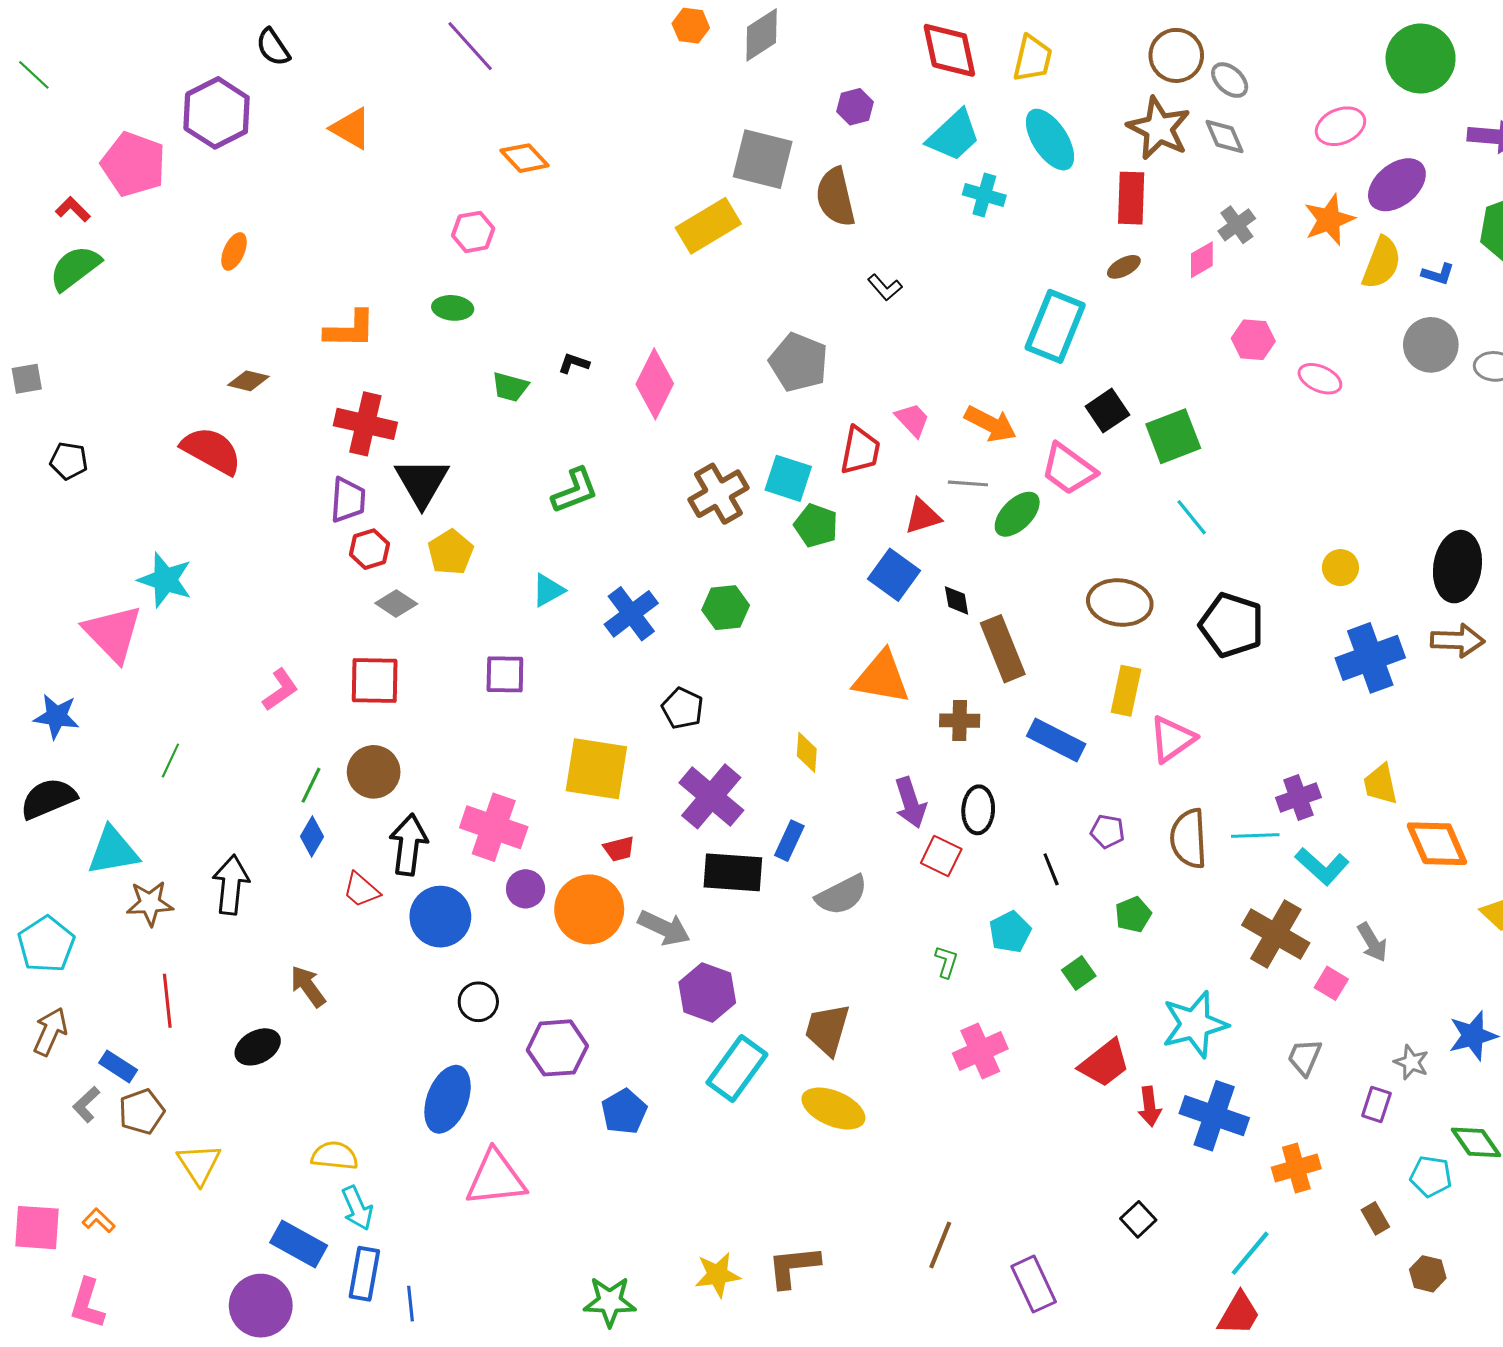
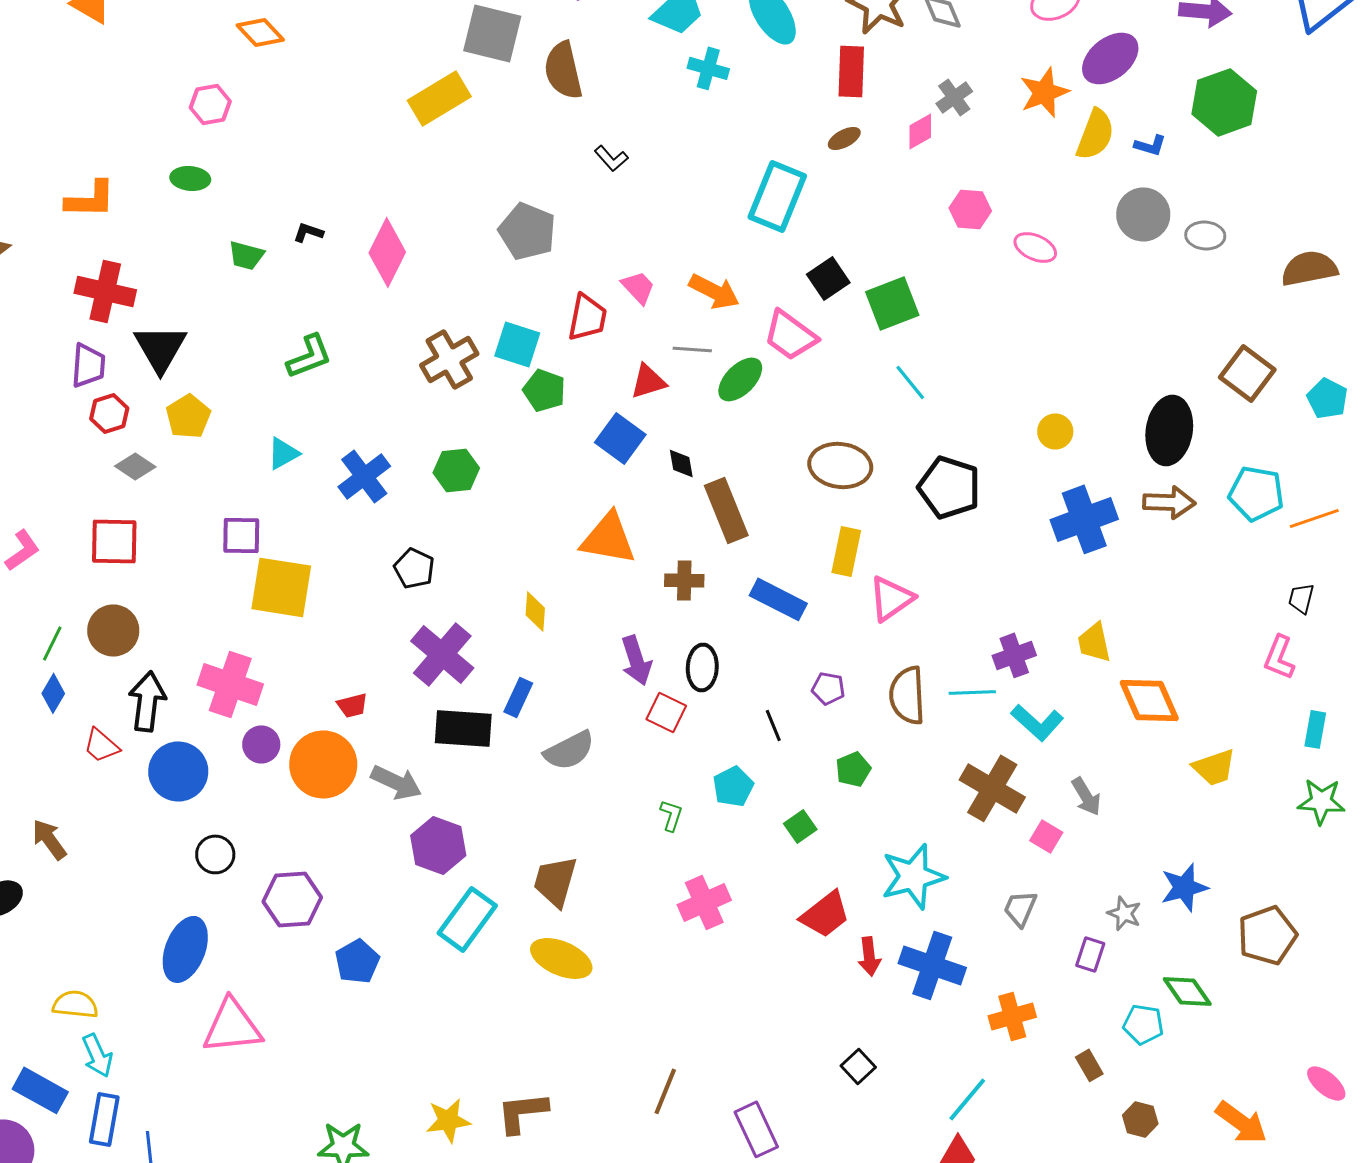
yellow square: (596, 769) -> (281, 587), moved

